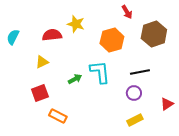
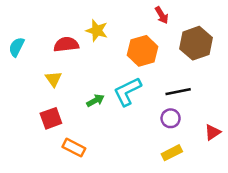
yellow triangle: (42, 62) -> (53, 79), turned -40
cyan L-shape: (100, 72) -> (127, 92), turned -110

